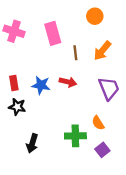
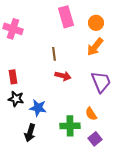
orange circle: (95, 16) -> (96, 23), moved
pink rectangle: (53, 33) -> (66, 17), moved
brown line: (75, 53) -> (54, 54), moved
blue star: (41, 85) -> (38, 108), moved

